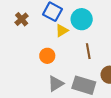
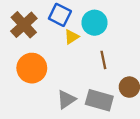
brown cross: (22, 19) -> (24, 25), size x1.6
orange circle: (47, 56) -> (32, 68), moved, size x1.6

